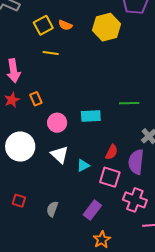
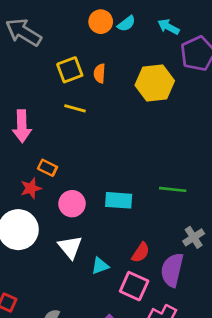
orange semicircle: (65, 25) -> (100, 73), turned 64
orange rectangle: (36, 99) -> (47, 168), turned -48
red star: (12, 100) -> (31, 188), moved

